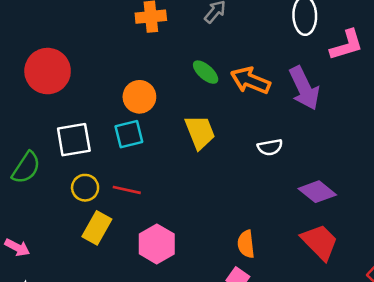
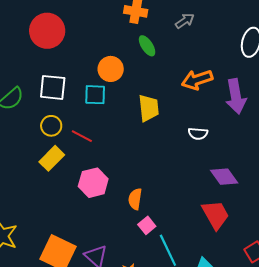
green ellipse: (206, 72) -> (147, 46), moved
orange arrow: (250, 81) -> (197, 80), turned -56
orange semicircle: (246, 244) -> (135, 199), moved

